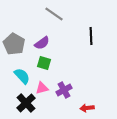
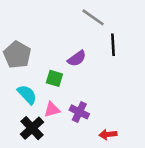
gray line: (54, 14) -> (93, 17), moved
purple semicircle: (42, 43) -> (77, 58), moved
purple cross: (64, 90) -> (79, 112), turned -35

